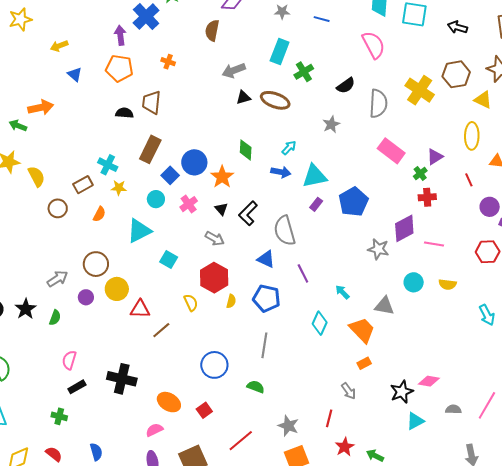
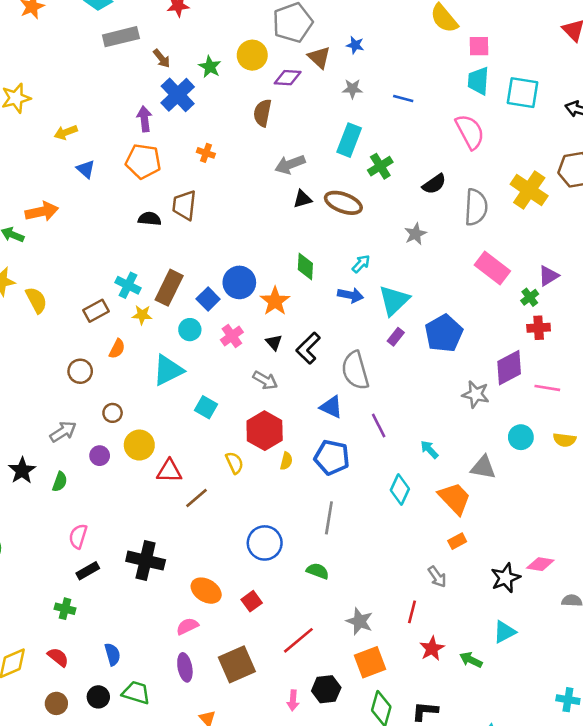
brown rectangle: (150, 149) -> (169, 288), moved
cyan triangle: (315, 176) -> (394, 300), turned -32
brown circle: (58, 208) -> (80, 371), moved
brown circle: (96, 264) -> (113, 413), size x0.6
cyan triangle: (415, 421) -> (504, 632), moved

